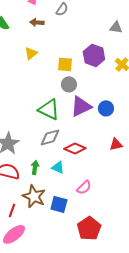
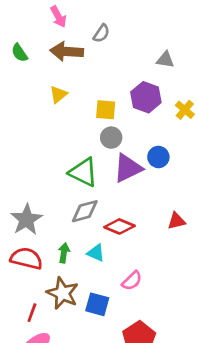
brown arrow: (37, 22) -> (67, 51), size x1.6
gray triangle: (116, 27) -> (165, 60), moved
blue circle: (106, 108) -> (158, 157), moved

